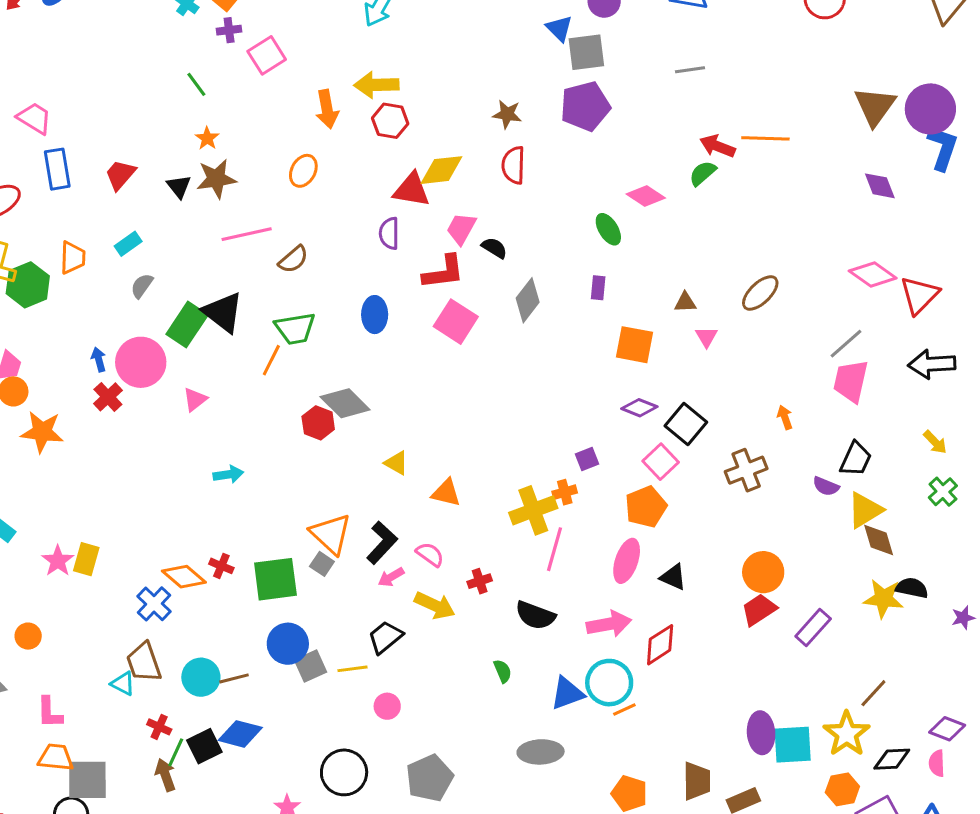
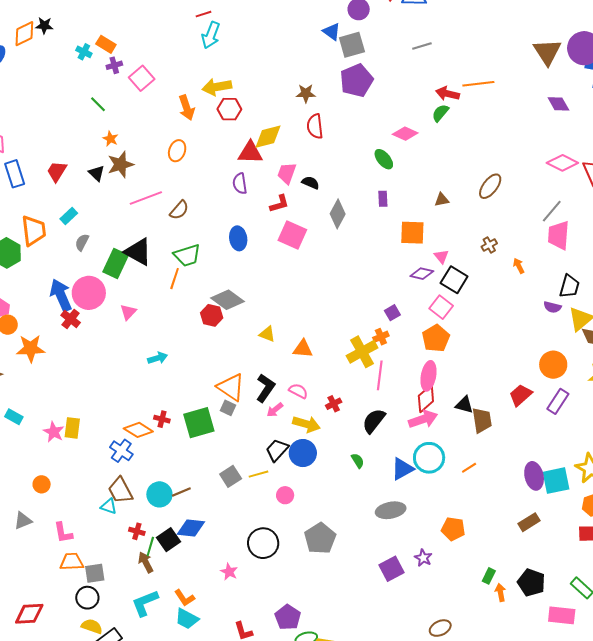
orange trapezoid: (73, 258) -> (34, 231), size x1.4
red L-shape: (443, 272) -> (279, 204), size x0.7
pink triangle: (706, 337) -> (441, 256), moved
blue arrow: (99, 359) -> (61, 295), size x2.0
brown cross: (746, 470) -> (489, 245), moved, size x0.6
orange circle: (763, 572) -> (553, 365), moved
black triangle: (673, 577) -> (464, 405), moved
black semicircle: (535, 615) -> (374, 421), turned 116
blue circle: (288, 644) -> (303, 453), moved
red diamond: (660, 645) -> (426, 399), moved
orange line: (624, 709) -> (469, 468), moved
gray square: (87, 780) -> (95, 573), size x0.7
brown trapezoid: (697, 781) -> (482, 420), moved

